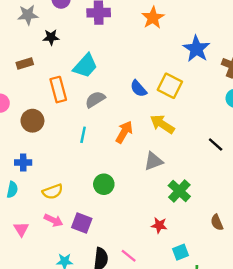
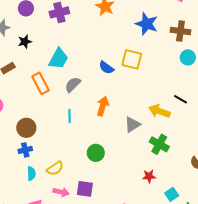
brown circle: (32, 121) -> (26, 128), moved
yellow arrow: (162, 124) -> (159, 111), moved
cyan semicircle: (12, 190) -> (31, 174), moved

